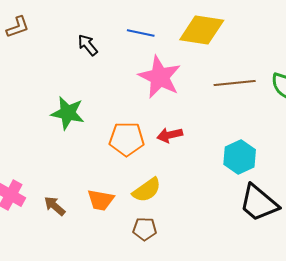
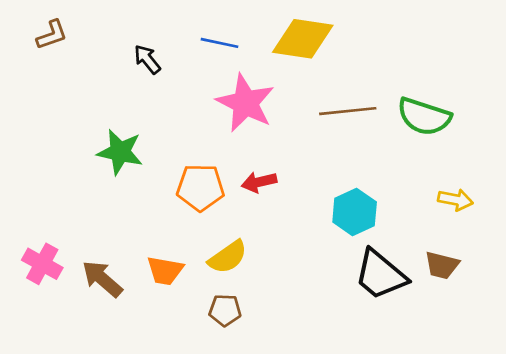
brown arrow: (55, 206) -> (102, 279), size x1.4

